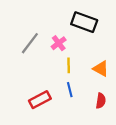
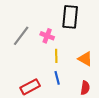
black rectangle: (84, 22) -> (70, 17), turned 75
pink cross: (59, 43) -> (47, 36), turned -32

